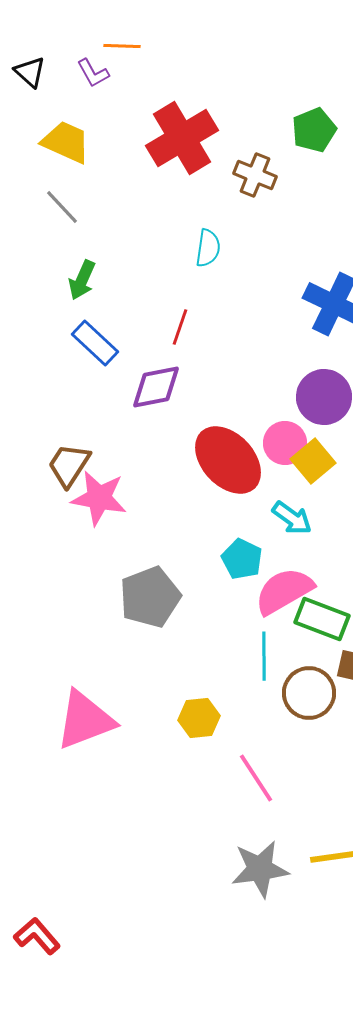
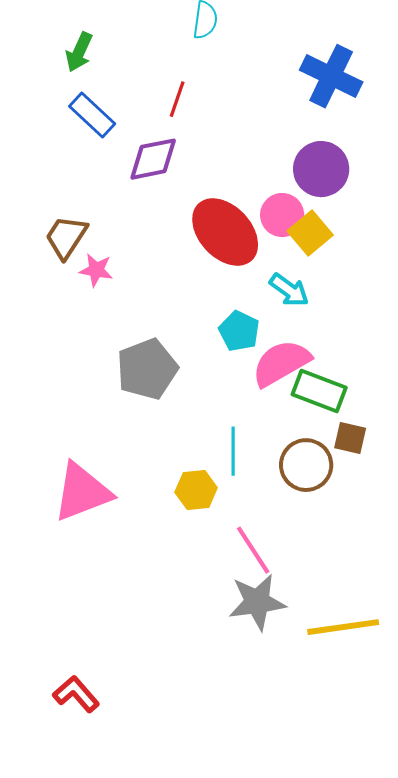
pink star: (99, 498) -> (96, 270), size x0.6
cyan line: (264, 656) -> (233, 451), moved
gray star: (260, 869) -> (257, 602), moved
red L-shape: (37, 936) -> (76, 694), moved

